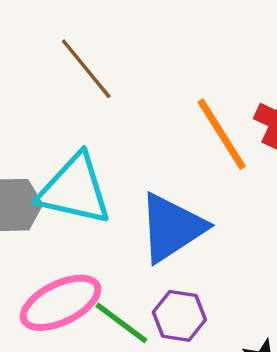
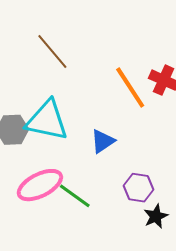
blue triangle: (172, 228) -> (103, 141), size x0.6
purple hexagon: (179, 316) -> (139, 188), moved

